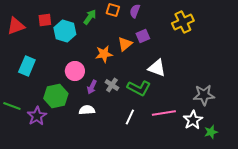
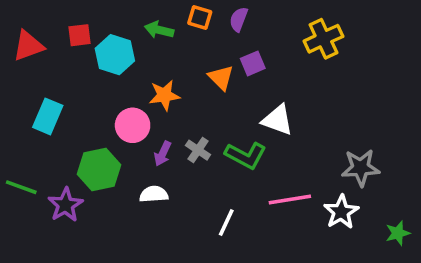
green arrow: (90, 17) -> (159, 30), turned -112
orange triangle: (125, 44) -> (221, 78), turned -35
orange star: (104, 54) -> (164, 95), moved
white line: (130, 117) -> (226, 223), moved
green star: (211, 132) -> (398, 233), moved

